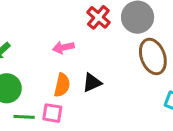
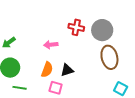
red cross: (98, 17) -> (76, 27), turned -35
pink square: (52, 113) -> (56, 88), moved

